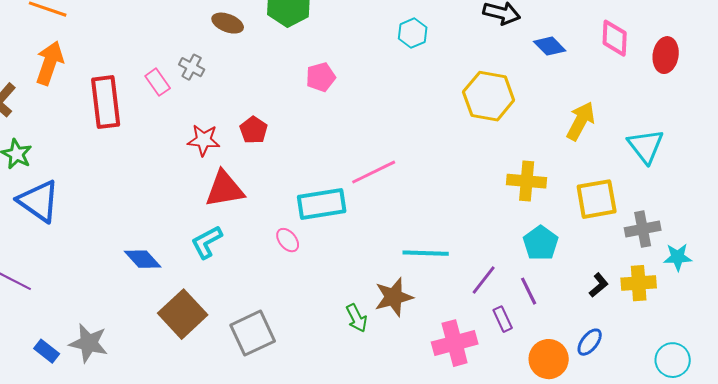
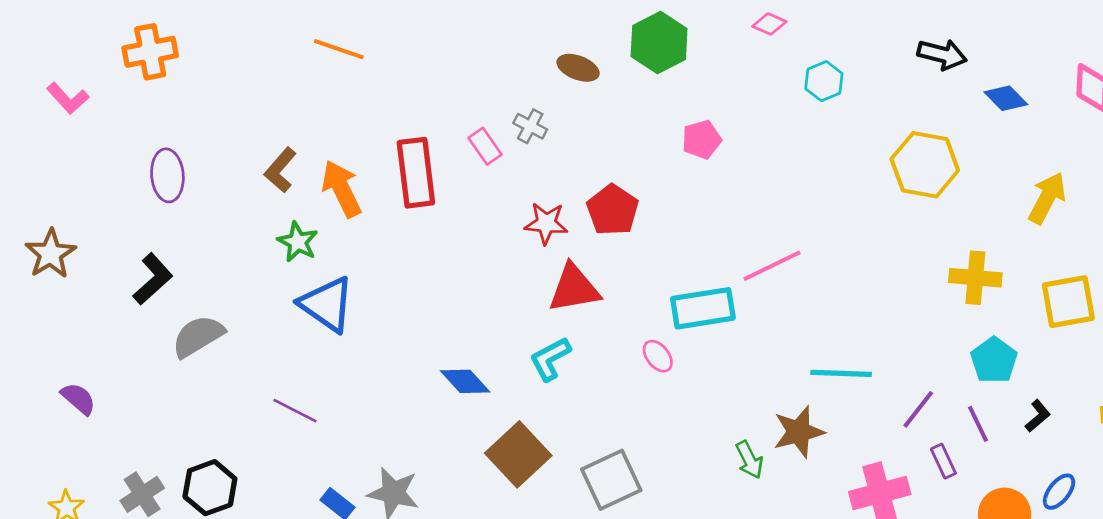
orange arrow: (50, 63) -> (341, 189), moved, turned -45
red pentagon: (254, 130) -> (613, 210), size x1.4
black L-shape: (599, 285) -> (1038, 416), moved

